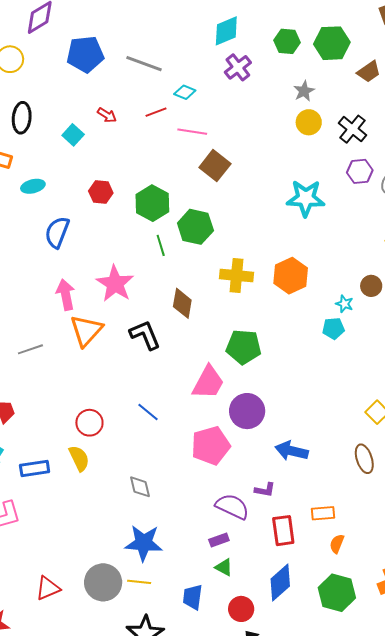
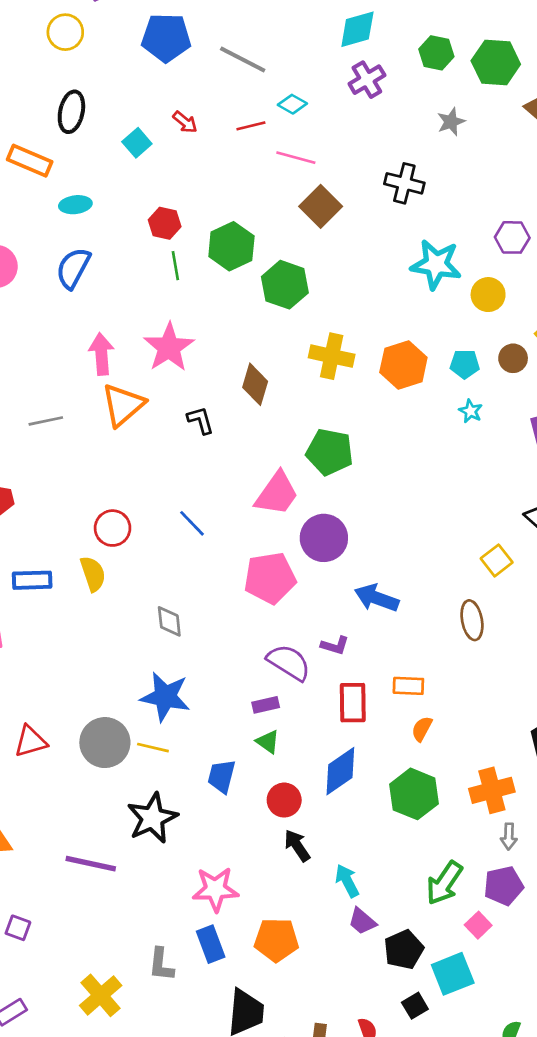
yellow circle: (309, 122) -> (488, 295), moved
black cross: (352, 129) -> (404, 183), moved, turned -32
blue semicircle: (57, 232) -> (73, 268), moved
green line: (161, 245) -> (175, 266), moved
brown circle: (371, 286) -> (513, 358), moved
cyan pentagon: (333, 328) -> (465, 364), moved
black L-shape: (145, 335) -> (201, 420), size x0.7

